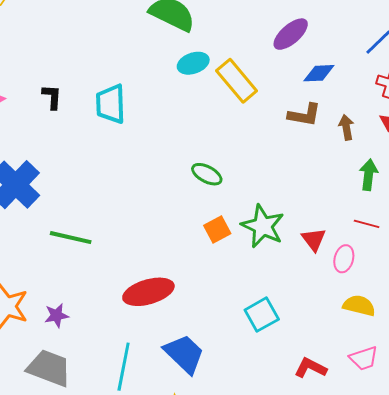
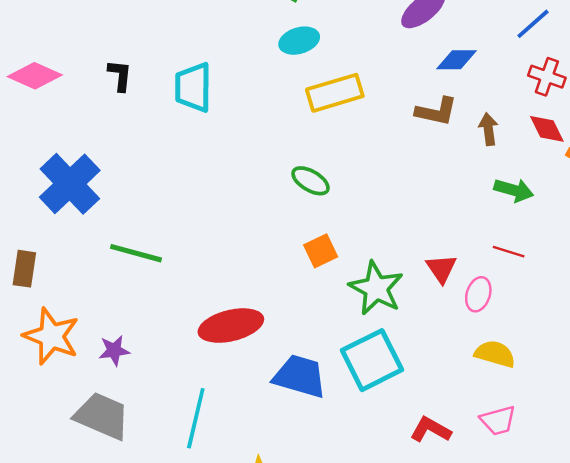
yellow rectangle: (237, 81) -> (335, 93), moved, turned -69
green arrow: (369, 175) -> (514, 190), turned 96
green star: (263, 226) -> (376, 288), moved
cyan square: (262, 315) -> (372, 360), size x1.4
blue trapezoid: (184, 354) -> (300, 376), moved, turned -30

